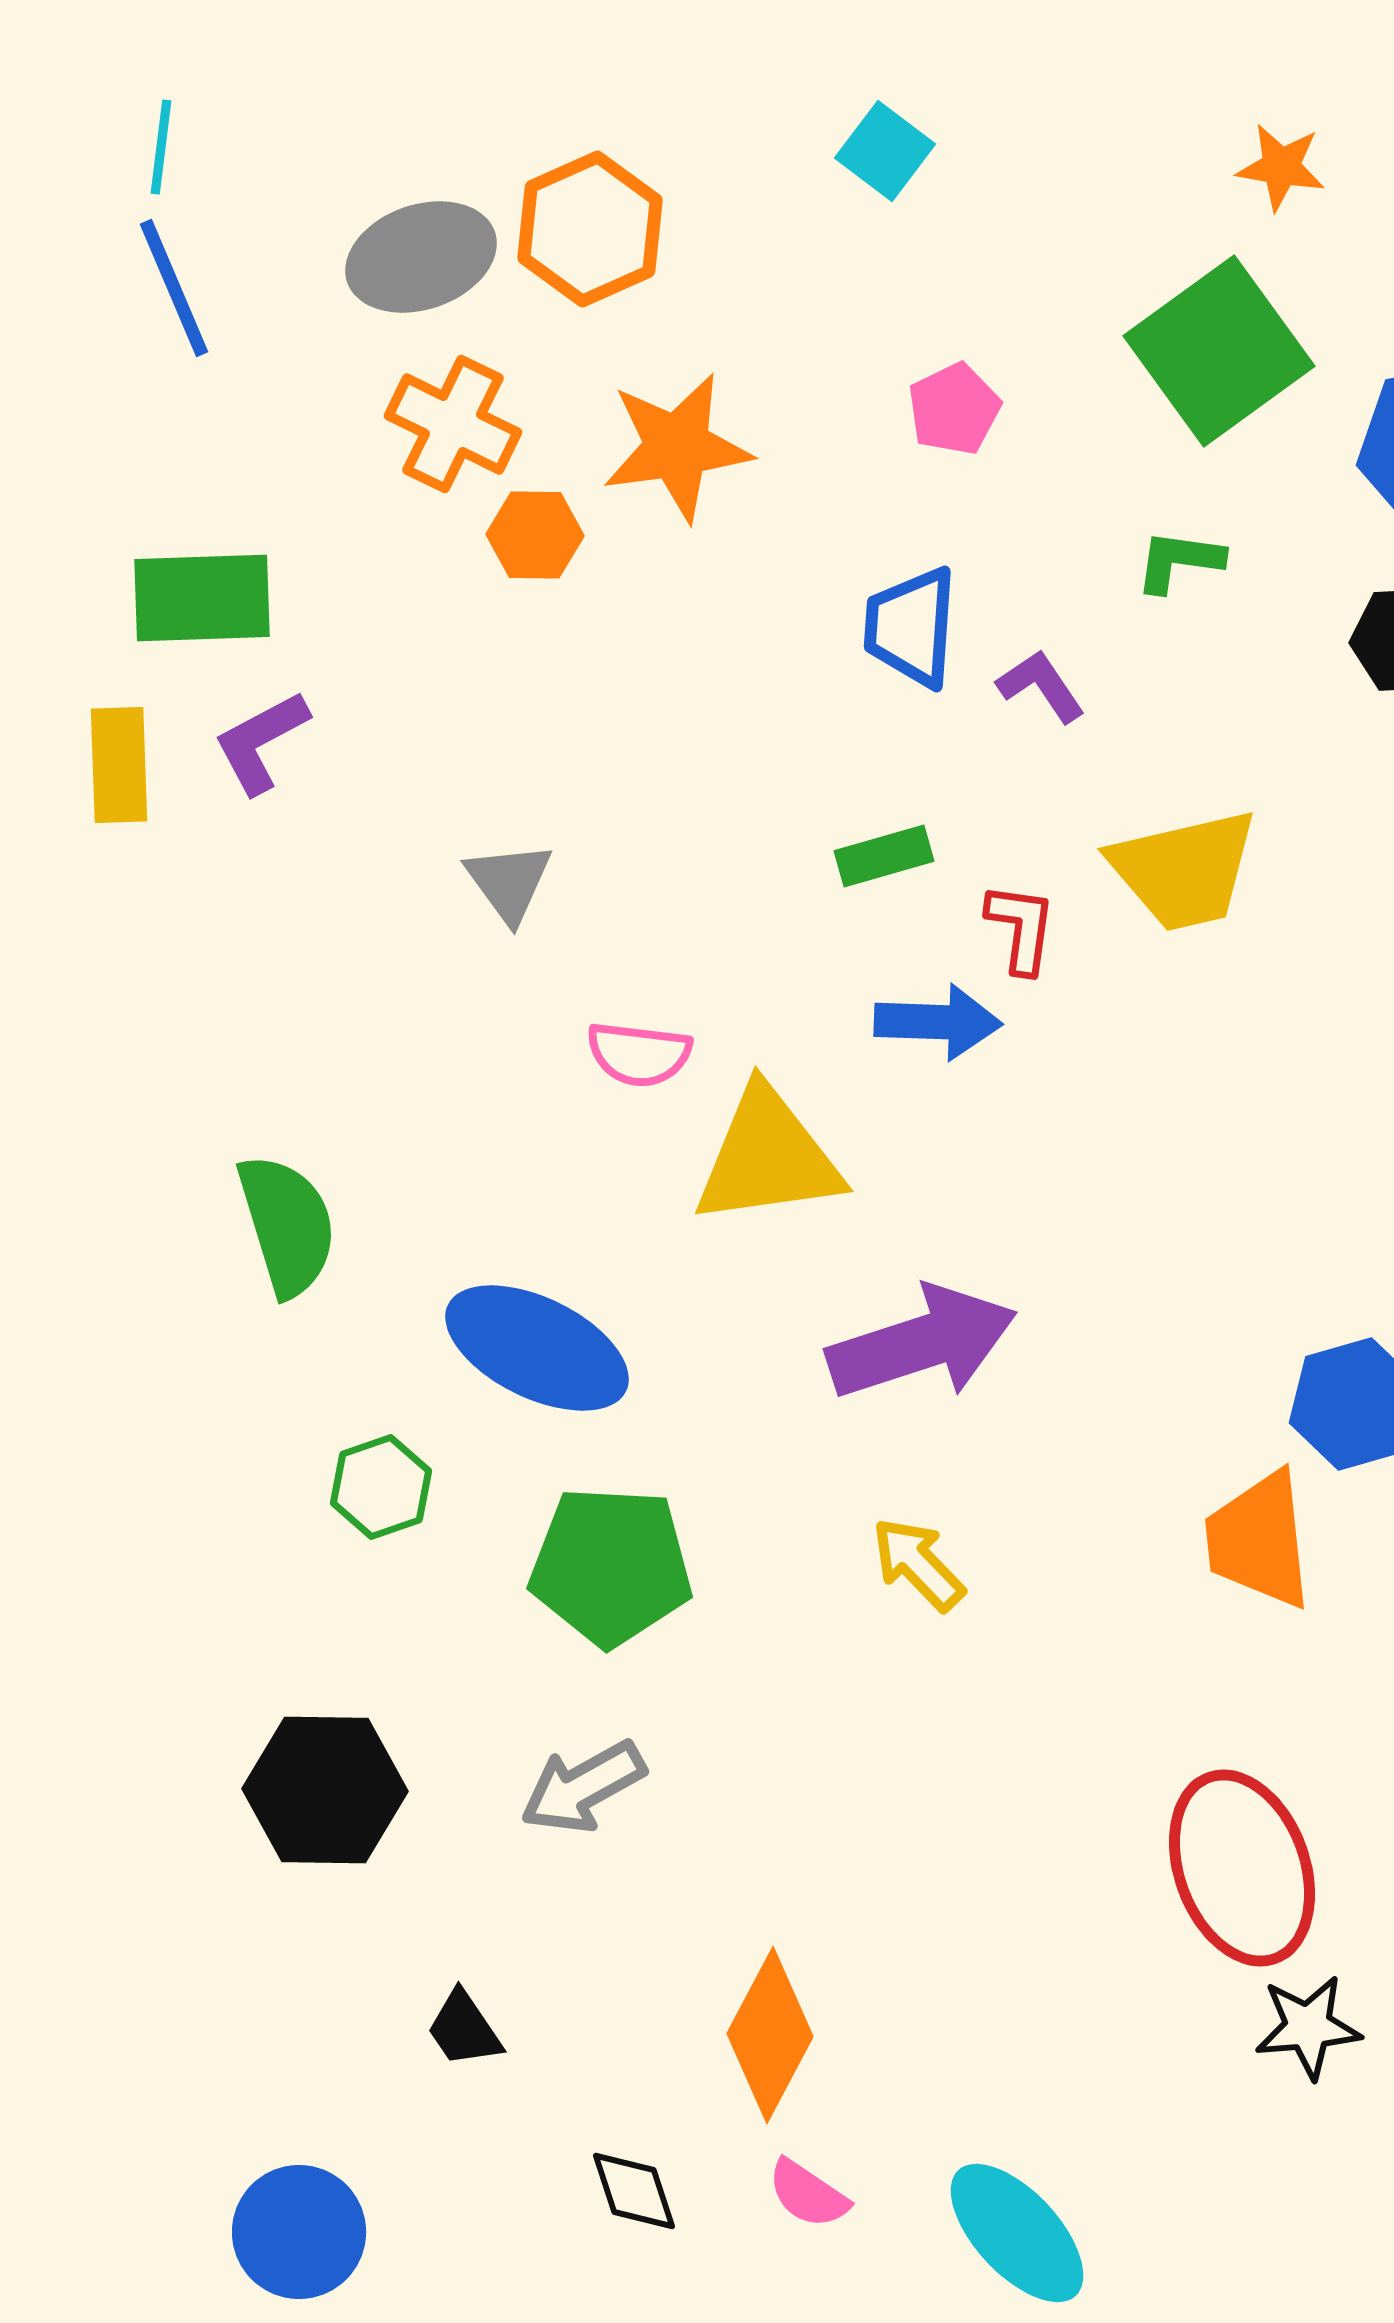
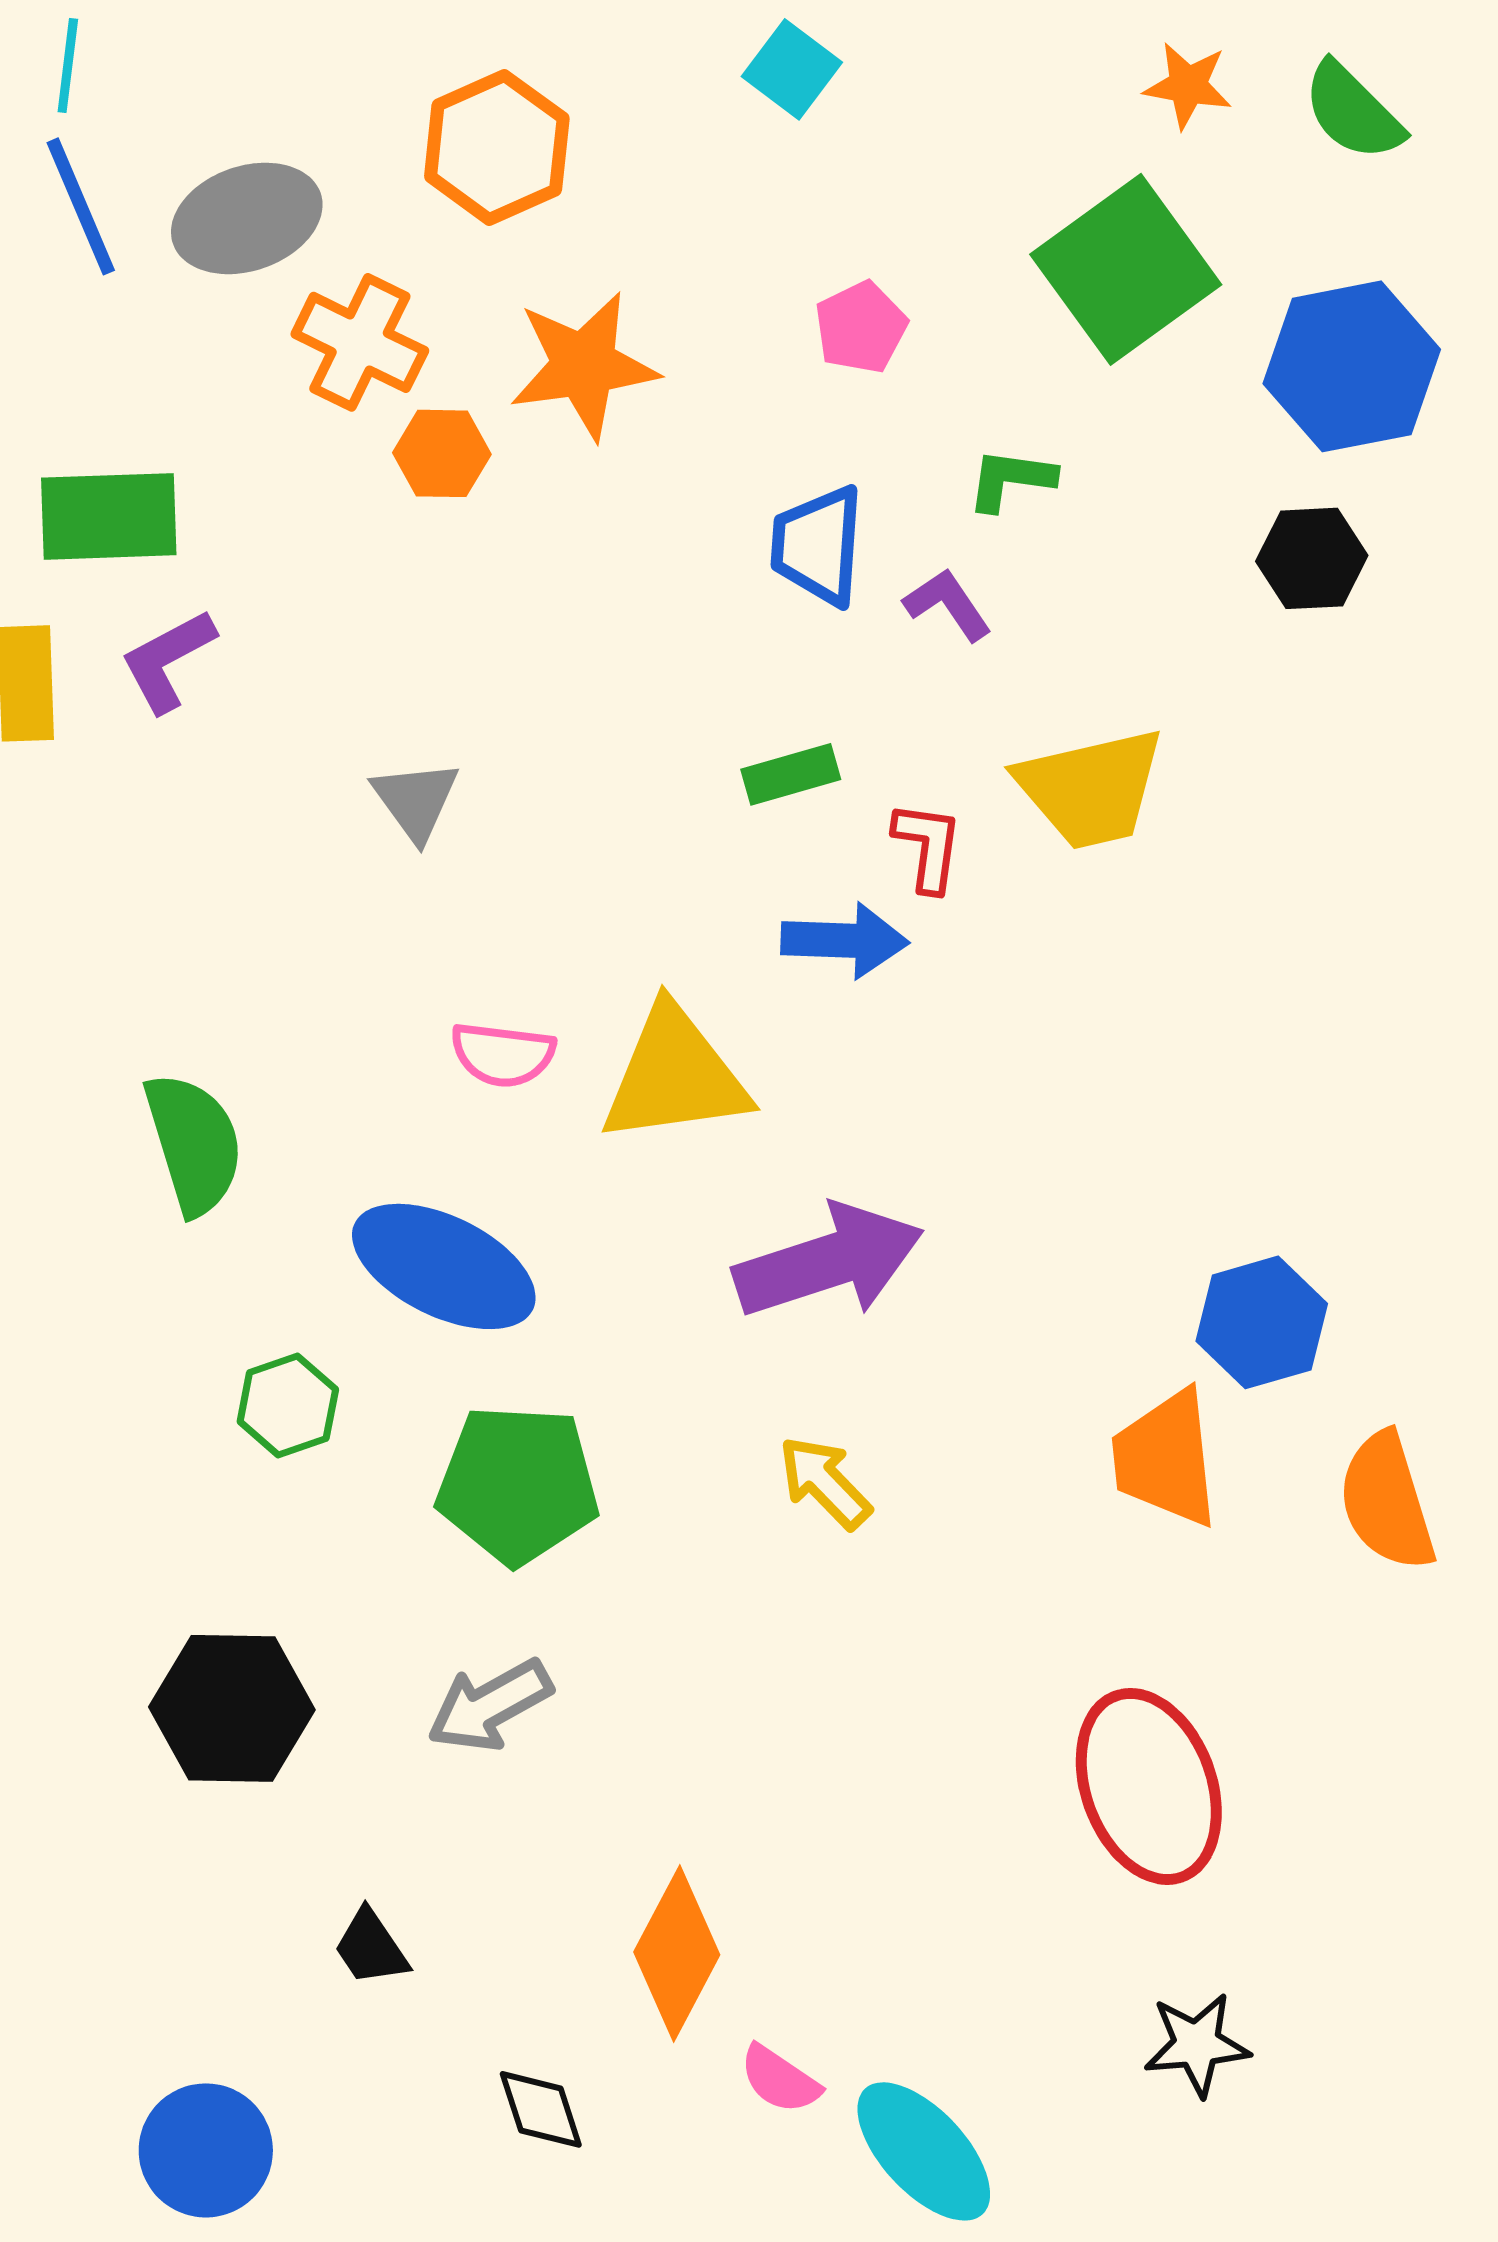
gray ellipse: (421, 257) -> (247, 218), moved
green L-shape: (1179, 561) -> (1011, 479), moved
pink semicircle: (639, 1054) -> (503, 1054), moved
black star: (1308, 2027) -> (1197, 2044), moved
pink semicircle: (808, 2194) -> (780, 2079), moved

